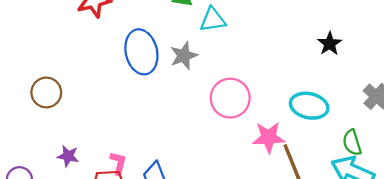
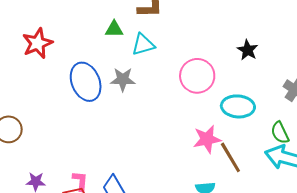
gray star: (184, 56) -> (123, 79), turned 30
pink circle: (230, 98) -> (197, 76), moved

